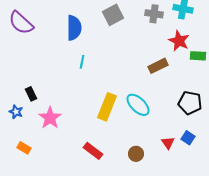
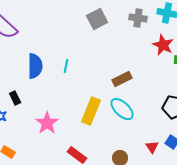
blue semicircle: (74, 28) -> (35, 66), moved
brown rectangle: (158, 66) -> (122, 79), moved
pink star: (50, 118) -> (47, 123), moved

